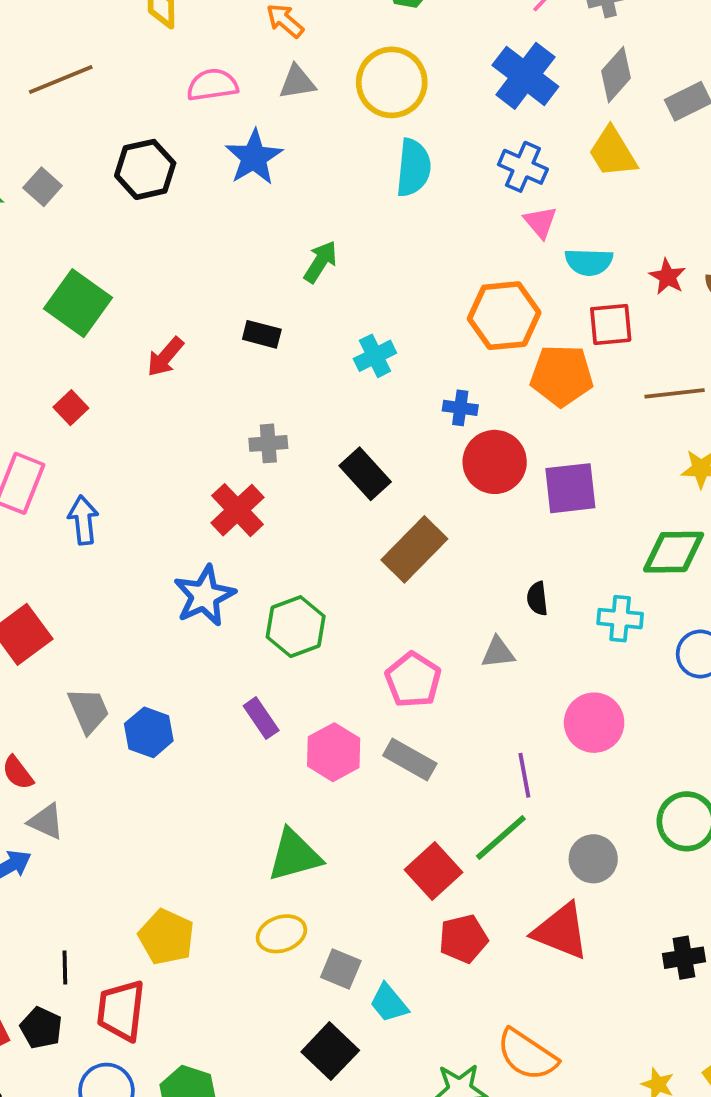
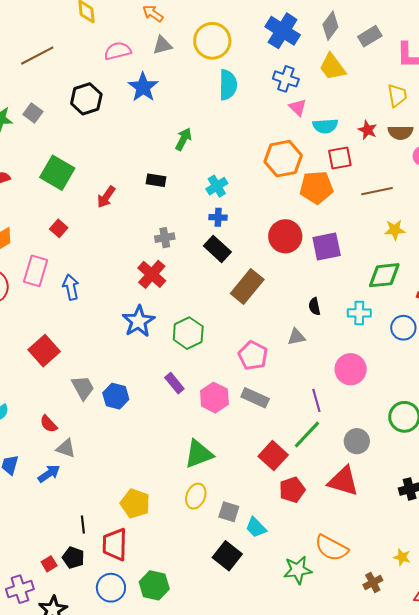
blue cross: (460, 408) -> (218, 217), moved
yellow ellipse: (281, 934) -> (196, 496), turned -45

